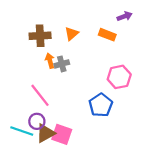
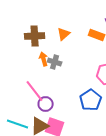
gray cross: (62, 64) -> (55, 62), turned 32
purple circle: (37, 121) -> (46, 104), moved

